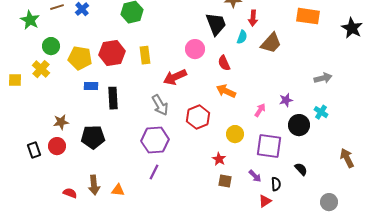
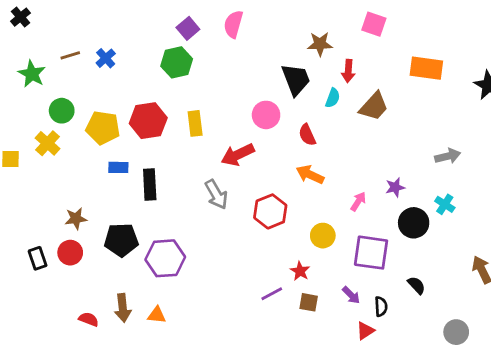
purple hexagon: (155, 140) -> (165, 258), moved
purple line: (154, 172) -> (272, 294), moved, turned 35

